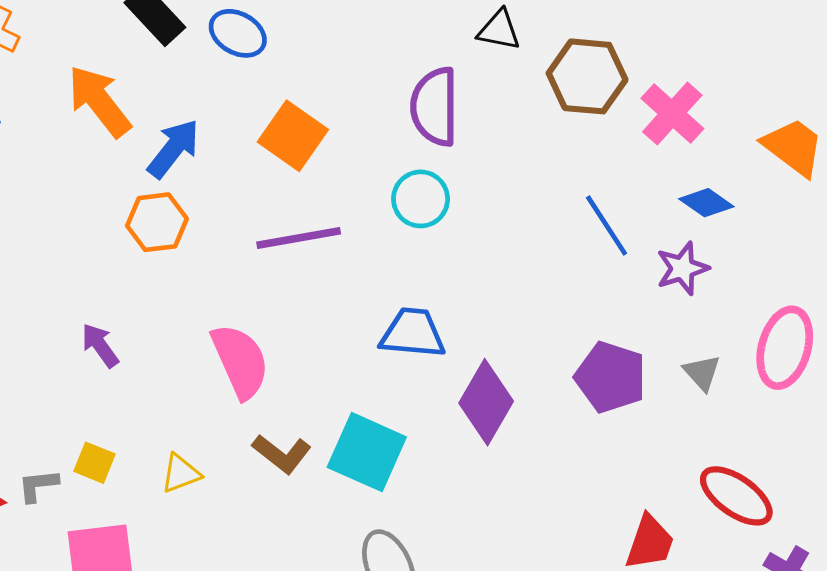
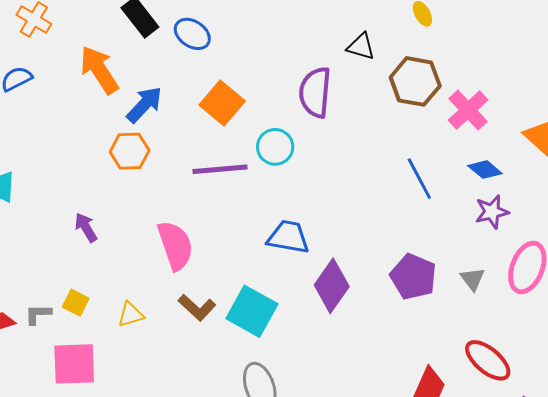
cyan circle: (421, 199) -> (275, 147), moved
purple star: (682, 268) -> (492, 212), moved

